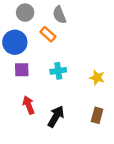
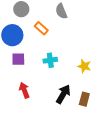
gray semicircle: (59, 15) -> (61, 11), moved
black arrow: (56, 116) -> (63, 94), moved

